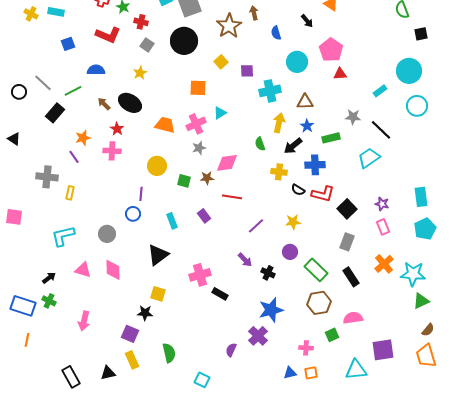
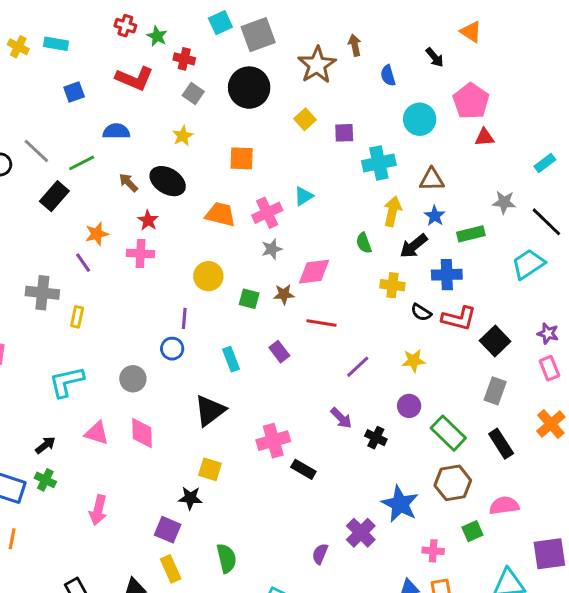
orange square: (198, 88) -> (242, 158), moved
blue star: (271, 310) -> (400, 504), moved, turned -30

